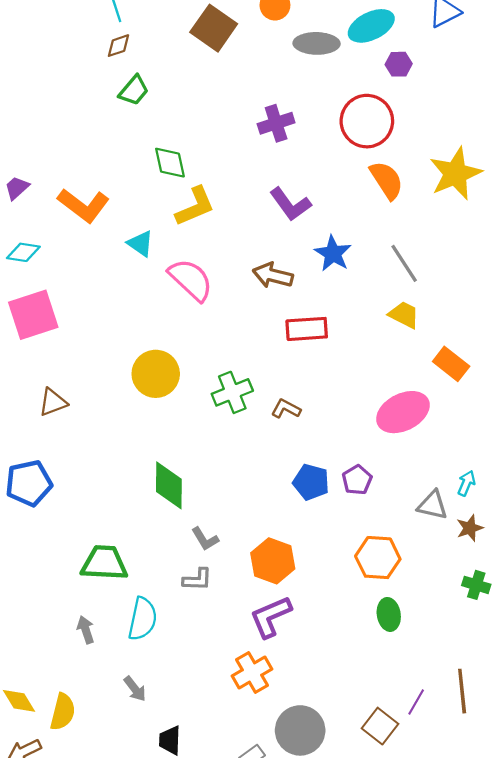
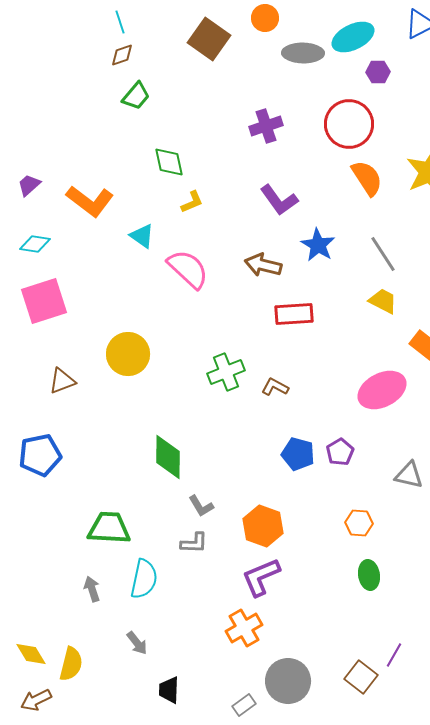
yellow L-shape: (195, 206) -> (192, 202), size x0.6
yellow circle: (156, 374) -> (128, 354), moved
orange hexagon: (378, 558) -> (359, 523), size x0.7

